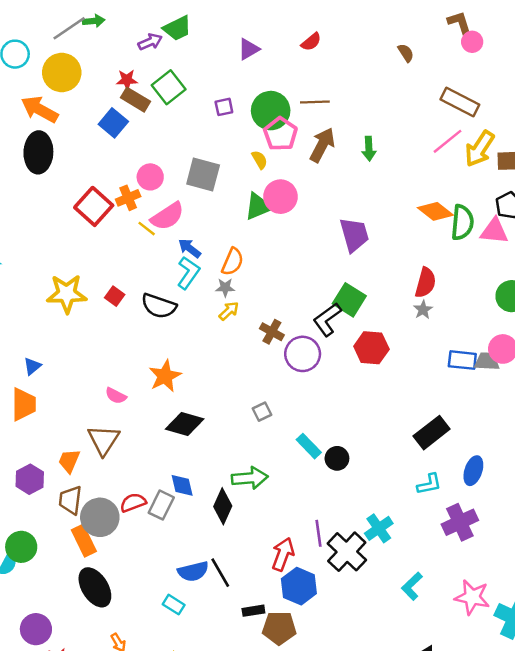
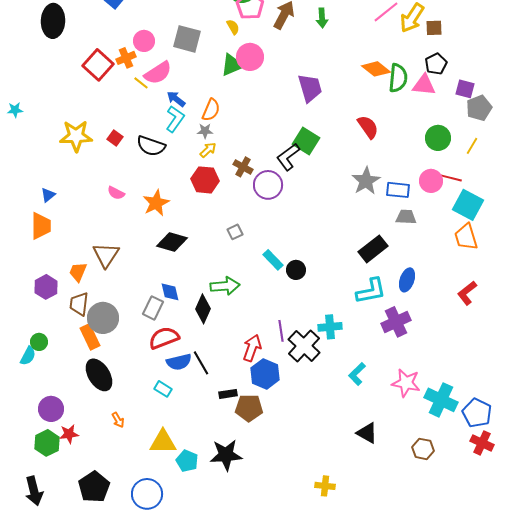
red semicircle: (425, 283) -> (368, 127), turned -50
gray star: (423, 310) -> (366, 181), moved, size x1.8
red hexagon: (371, 348) -> (205, 180), moved
gray trapezoid: (487, 361) -> (406, 217), moved
pink semicircle: (116, 396) -> (116, 193), moved
cyan L-shape: (429, 484) -> (371, 291), size x1.5
red semicircle: (133, 503) -> (164, 338), moved, size x1.4
cyan cross: (379, 528) -> (330, 327), turned 30
green circle: (21, 547) -> (39, 342), size x0.7

